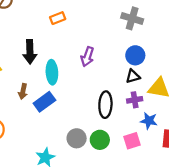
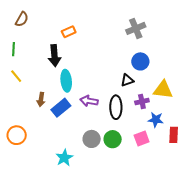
gray cross: (132, 18) -> (136, 28), turned -36
black arrow: (30, 52) -> (54, 56), moved
purple arrow: (87, 57) -> (89, 101), moved, turned 84
black triangle: (133, 76) -> (127, 80), moved

